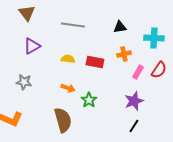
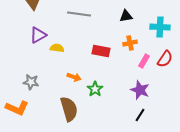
yellow semicircle: (68, 59) -> (57, 48), moved
gray star: (24, 82) -> (31, 82), moved
purple star: (134, 101) -> (140, 90), turned -30

